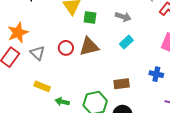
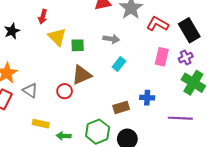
red circle: (66, 48) -> (65, 91), moved
blue cross: (156, 74) -> (147, 98), moved

